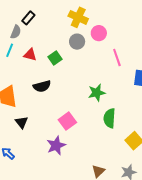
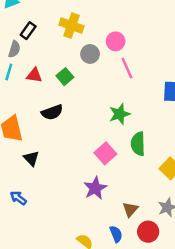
yellow cross: (78, 17) -> (71, 26), moved
pink line: (117, 58) -> (127, 68), moved
pink square: (67, 121) -> (105, 153), moved
purple star: (56, 145) -> (95, 188), moved

